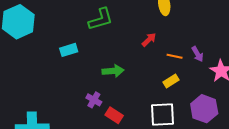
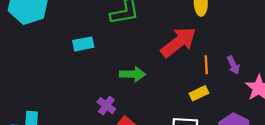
red arrow: (149, 40) -> (178, 42), size x2.0
orange line: (175, 56) -> (206, 65), turned 70

